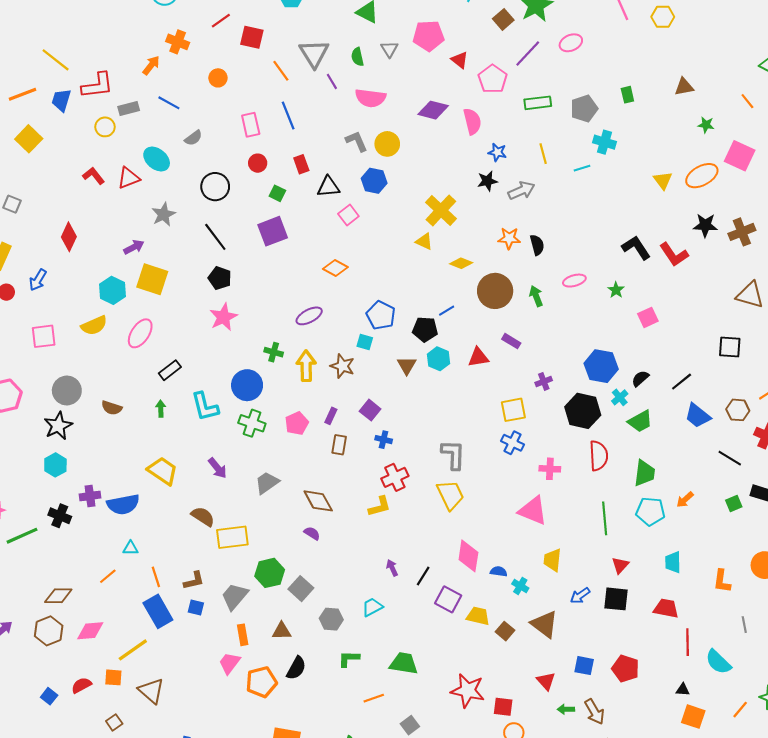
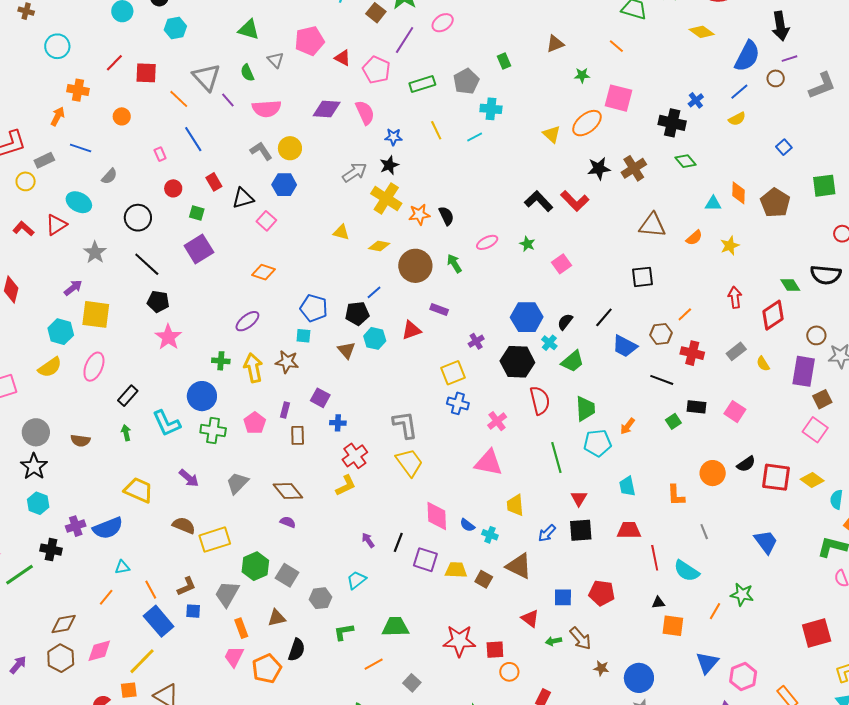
pink rectangle: (251, 125) -> (160, 154), size x0.6
gray arrow: (521, 191) -> (355, 172), moved
yellow cross: (441, 210) -> (386, 198), moved
pink cross: (550, 469) -> (497, 421), turned -30
blue semicircle: (499, 571) -> (467, 525), turned -140

